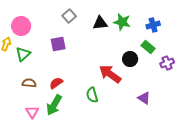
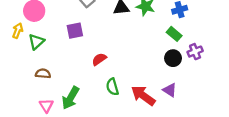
black circle: (130, 59) -> (173, 58), moved
red arrow: (110, 74) -> (143, 96), moved
red semicircle: (56, 83) -> (99, 59), moved

